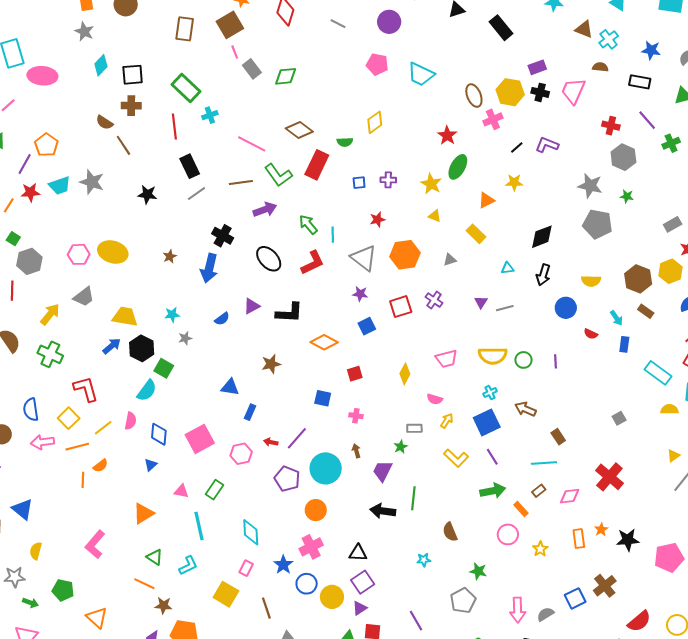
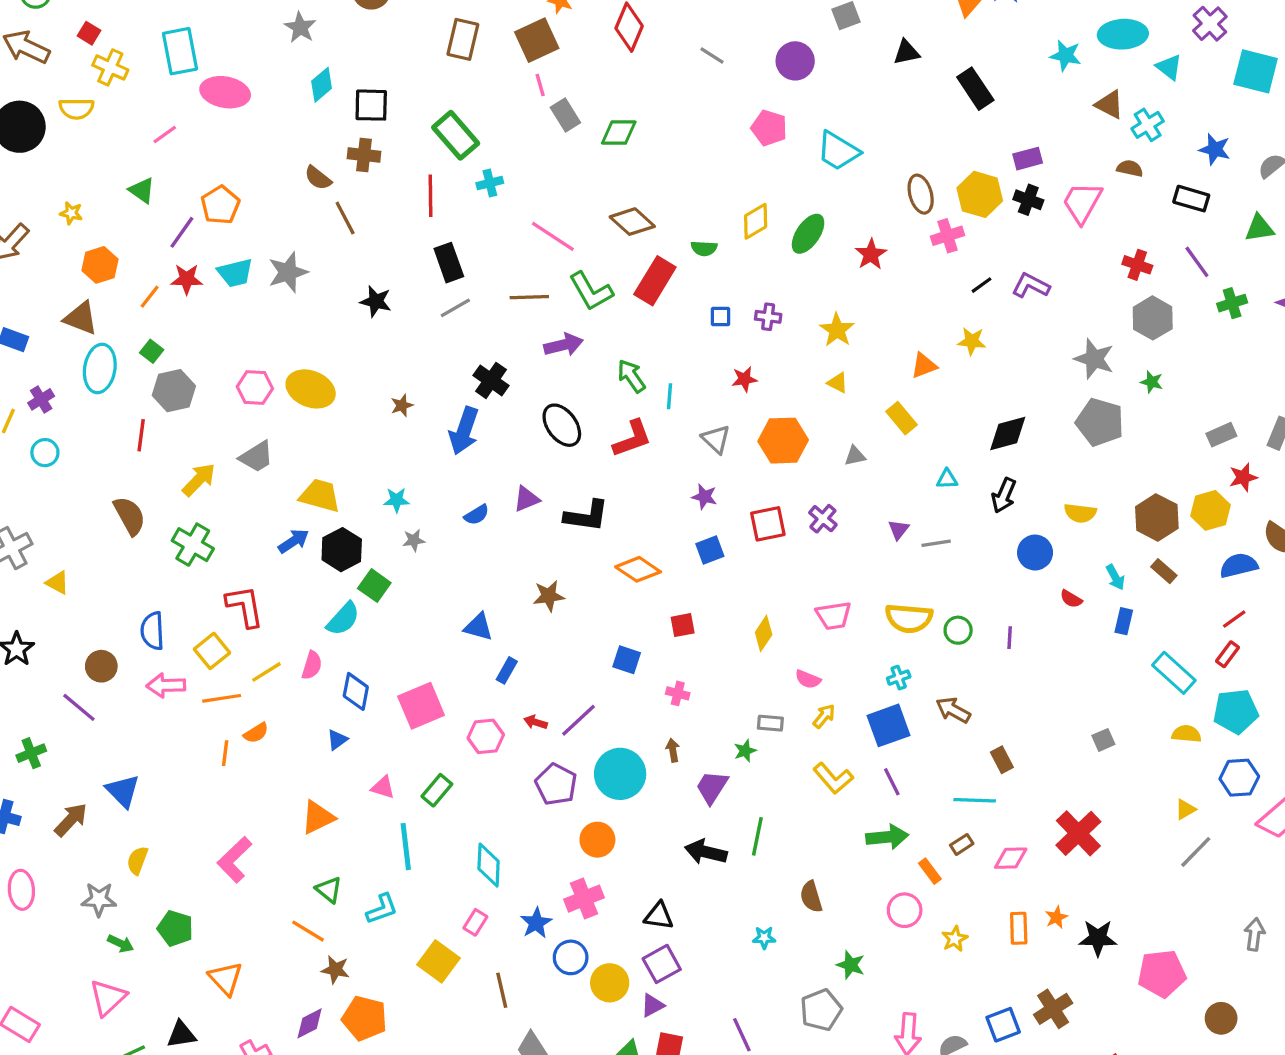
green ellipse: (458, 167) -> (808, 234), moved
gray star: (92, 182) -> (288, 272), turned 30
gray triangle: (364, 258) -> (716, 439), size x0.7

